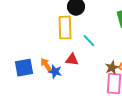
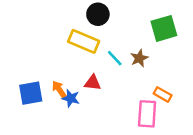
yellow rectangle: (65, 28) -> (84, 41), turned -65
brown star: (112, 68) -> (139, 58), moved

